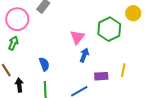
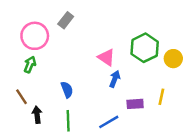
yellow circle: (133, 13) -> (173, 59), moved
pink triangle: (77, 37) -> (106, 57), turned -35

